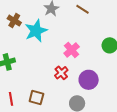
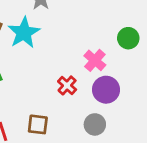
pink cross: (72, 50) -> (95, 60), moved

